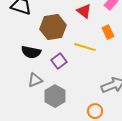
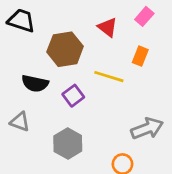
orange rectangle: (108, 32) -> (140, 56), turned 48
gray triangle: (35, 80) -> (20, 122), moved, turned 42

